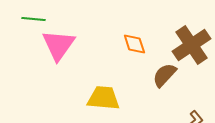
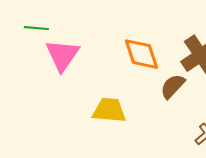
orange diamond: (134, 44) -> (141, 54), size x1.5

